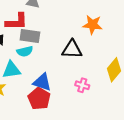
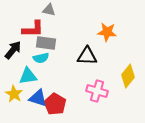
blue triangle: (42, 82) -> (38, 98), moved
pink cross: (82, 85) -> (97, 91), size x1.5

